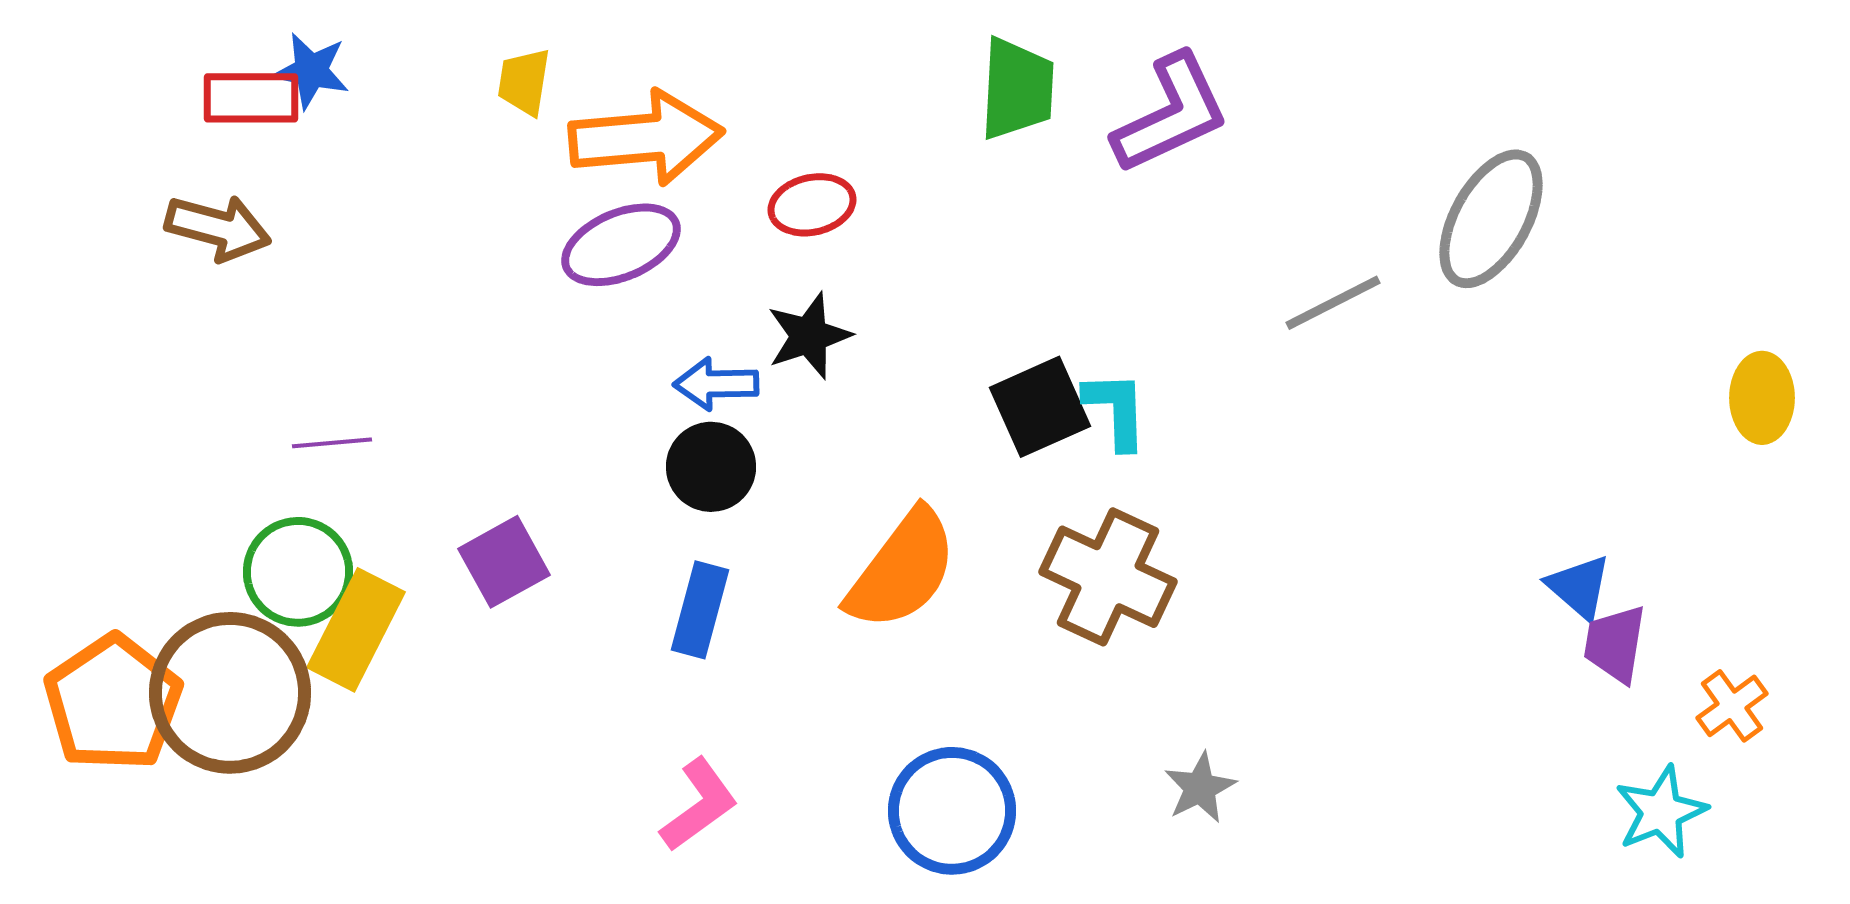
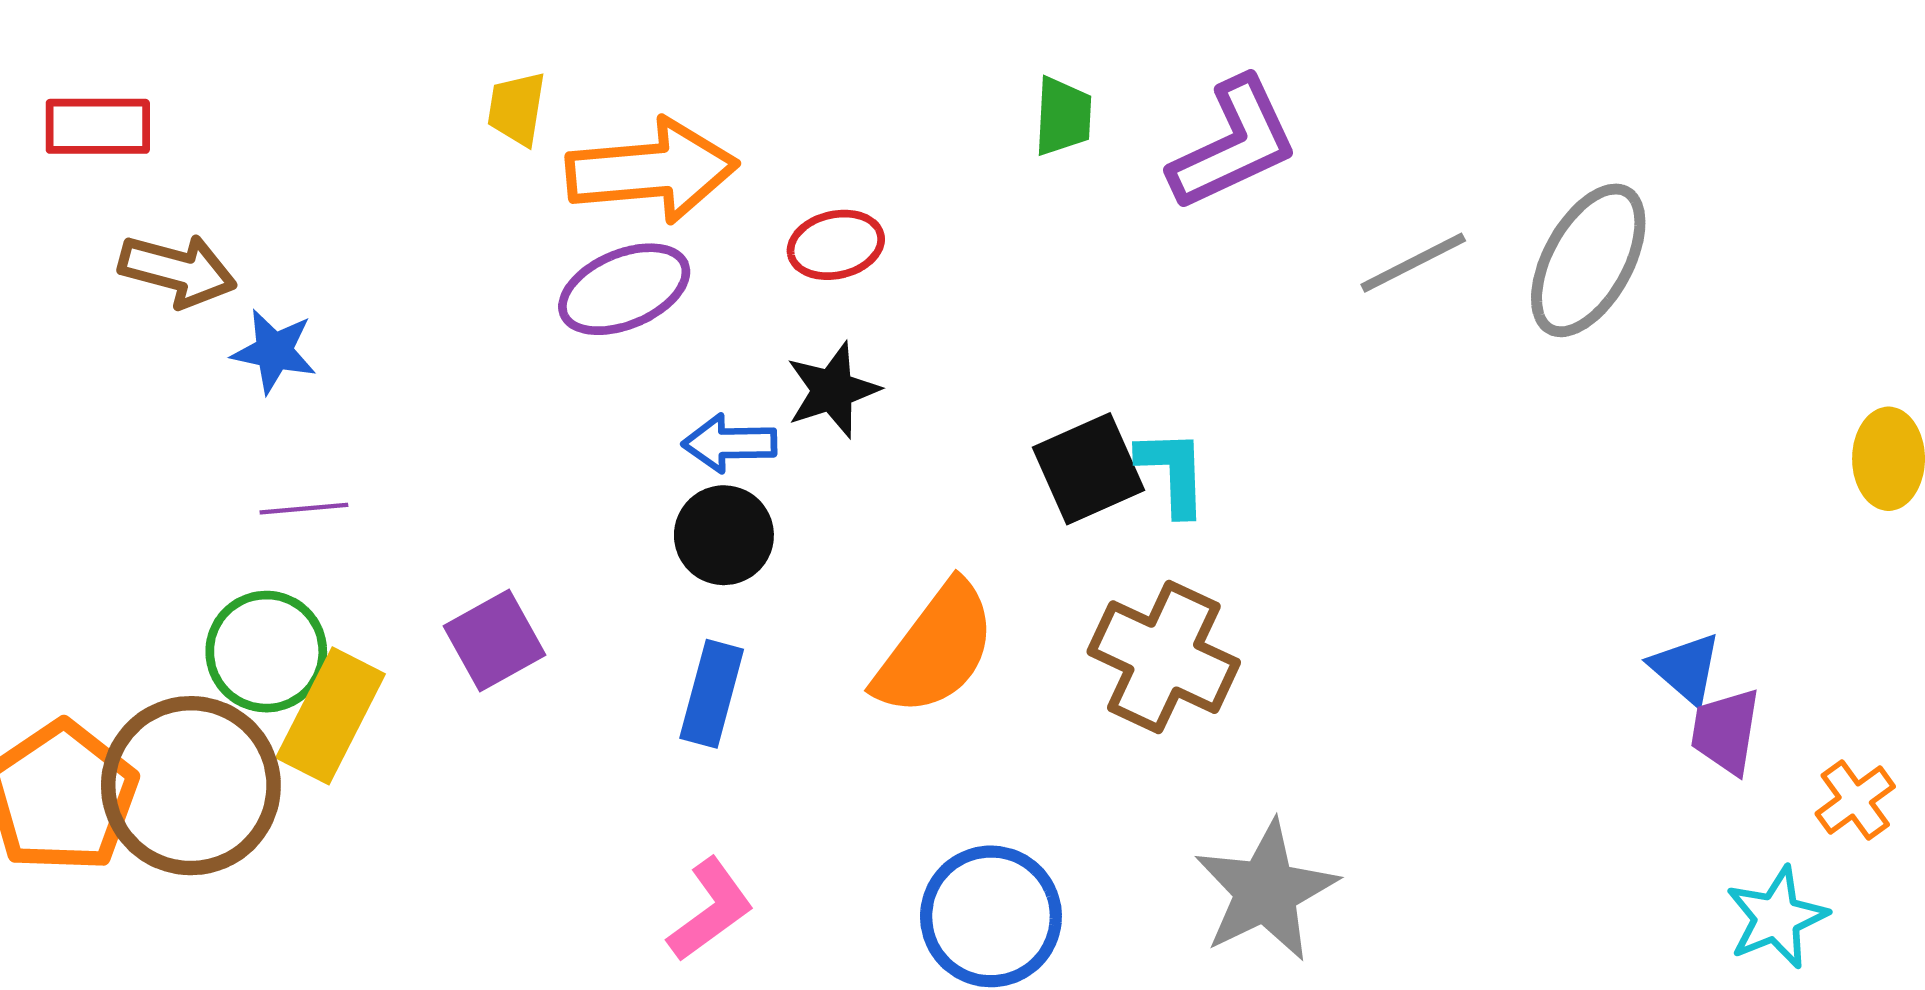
blue star: (311, 71) -> (274, 351), moved
green trapezoid: (1017, 89) -> (1063, 116), size x0.7
red rectangle: (251, 98) -> (98, 126), moved
gray line: (1333, 303) -> (1413, 263), moved
gray star: (1200, 788) -> (1266, 891), size x1.8

